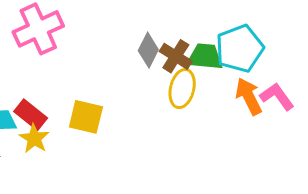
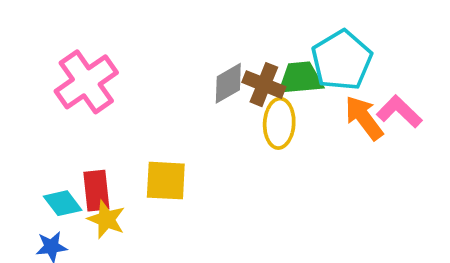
gray diamond: (148, 50) -> (228, 83), turned 44
red rectangle: (31, 115) -> (96, 191), turned 56

